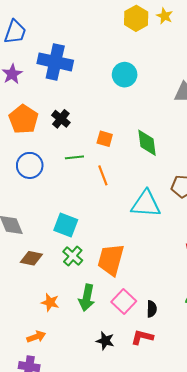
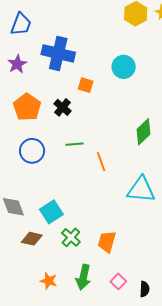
orange square: (105, 139) -> (86, 85), moved
green diamond: (147, 143) -> (143, 132), turned 52
cyan square: (66, 225) -> (51, 212), moved, turned 35
orange trapezoid: (111, 260) -> (107, 242), size x0.7
pink square: (124, 302) -> (118, 281), size x0.7

